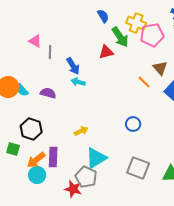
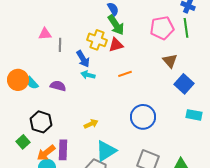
yellow cross: (136, 23) -> (97, 40), moved
green arrow: (120, 37) -> (116, 25), moved
pink triangle: (35, 41) -> (45, 34), turned -32
orange line: (144, 82) -> (125, 74), moved, turned -64
blue circle: (133, 124) -> (143, 117), size x1.6
green square: (13, 149) -> (23, 142), turned 32

